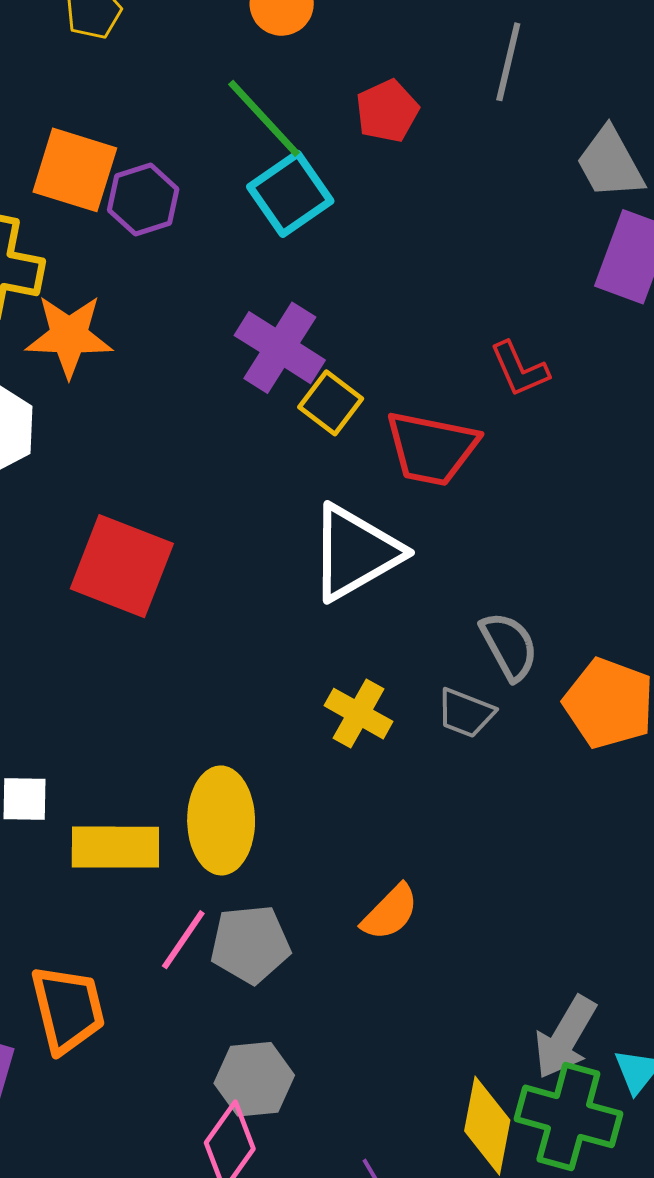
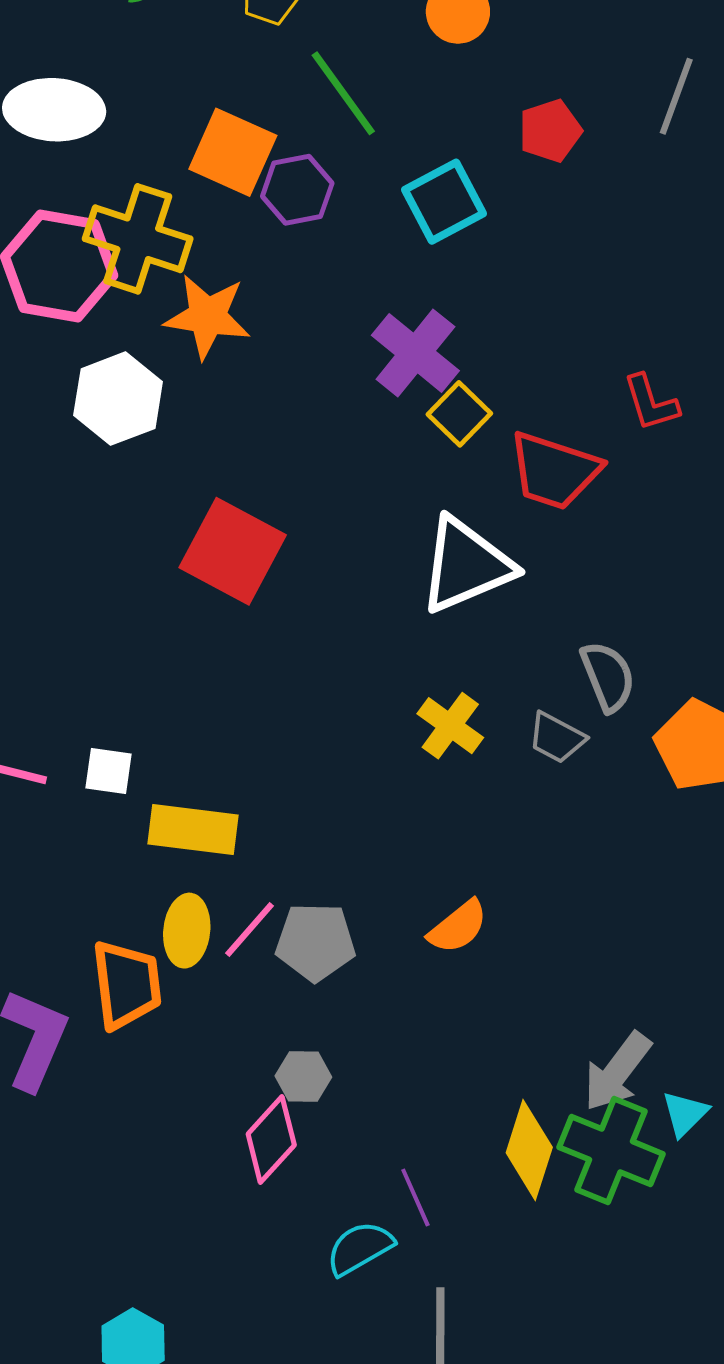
green line: (264, 118) -> (343, 93), moved
yellow ellipse: (221, 820) -> (187, 931), moved, size x0.7
gray hexagon: (254, 1079) -> (303, 1076), size x0.7

